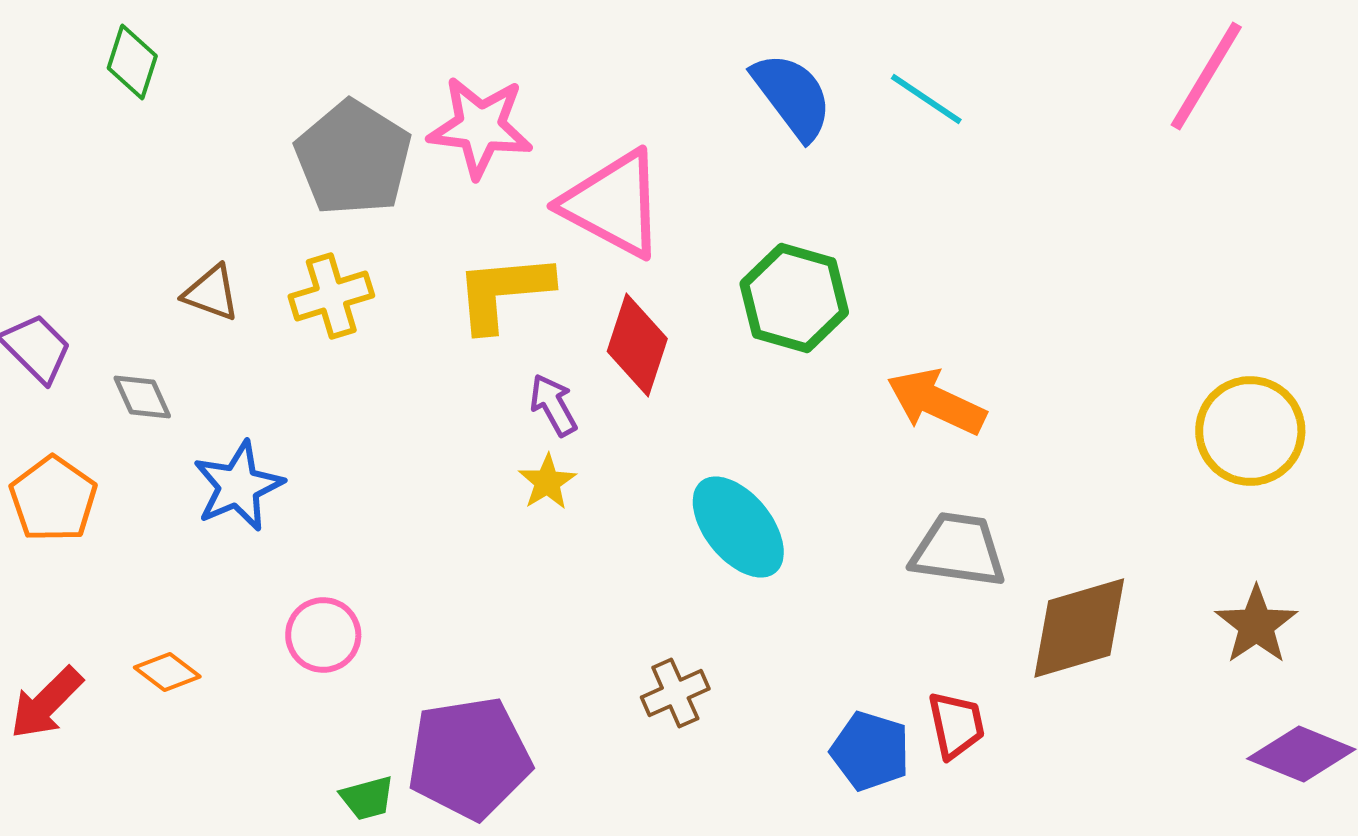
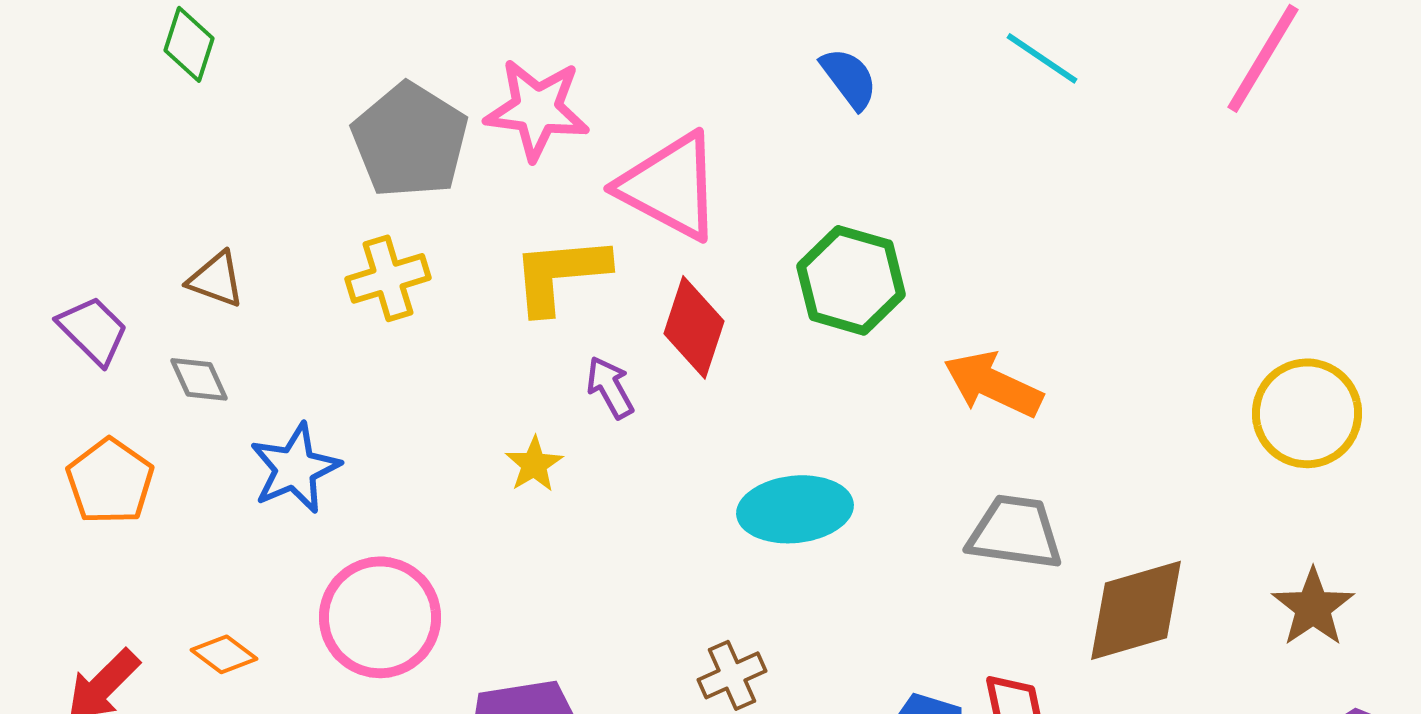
blue semicircle: (792, 96) -> (849, 78), size x0.7
cyan line: (926, 99) -> (1042, 58), moved
brown triangle: (211, 293) -> (216, 279), moved
yellow star: (547, 482) -> (534, 464), moved
cyan ellipse: (738, 527) -> (795, 509), turned -57
pink circle: (323, 635) -> (380, 617), size x1.6

